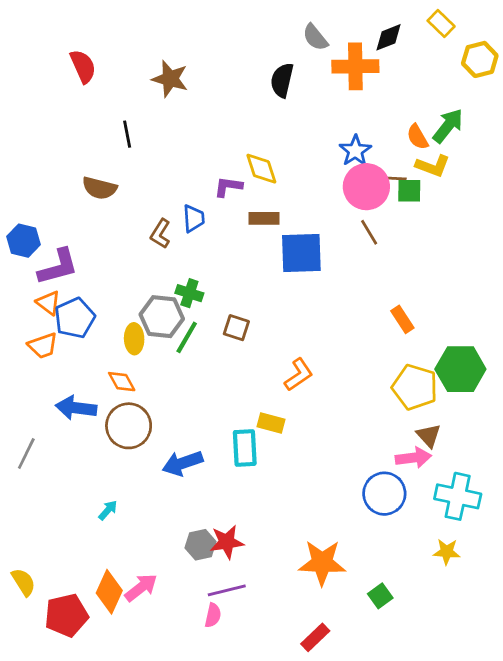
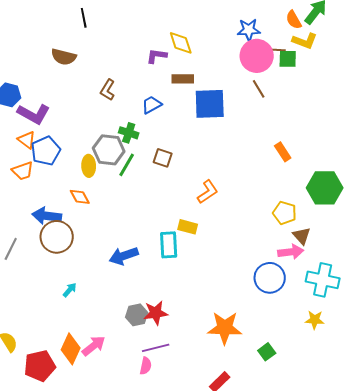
blue star: (355, 151) -> (249, 30), turned 30
blue trapezoid: (194, 218) -> (152, 105), moved, turned -115
purple L-shape: (58, 267) -> (34, 114), turned 44
yellow pentagon: (415, 387) -> (285, 213), moved, size x0.7
brown circle: (129, 426) -> (57, 237), moved

